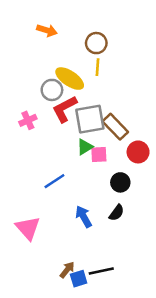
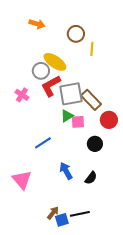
yellow line: (98, 67) -> (92, 49), moved
pink cross: (28, 120) -> (22, 95), turned -32
black semicircle: (117, 213) -> (91, 178), moved

